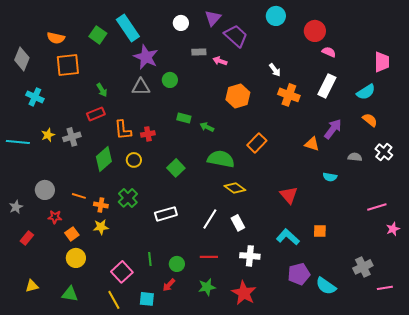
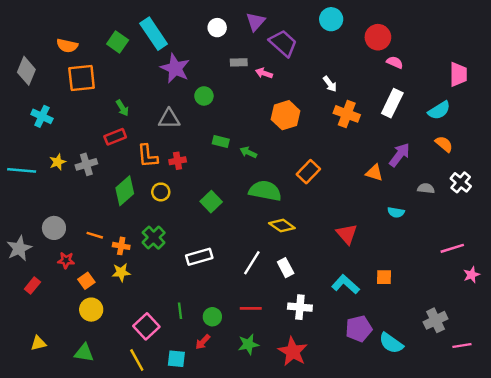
gray triangle: (141, 87) -> (169, 119), moved
gray star: (16, 207) -> (19, 248), size x1.5

